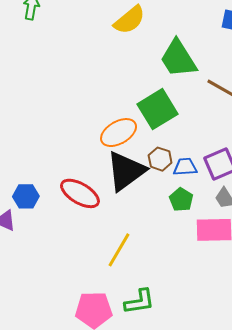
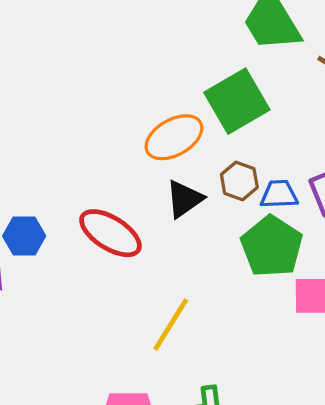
black triangle: (126, 171) -> (184, 199), size x0.6
green pentagon: (181, 200) -> (272, 246), size x1.6

